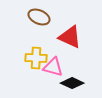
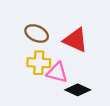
brown ellipse: (39, 17) -> (37, 34), moved

